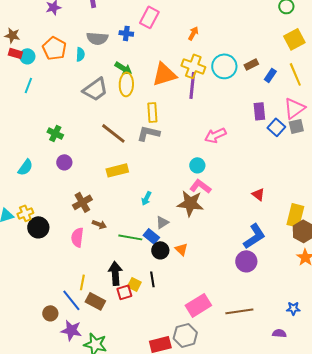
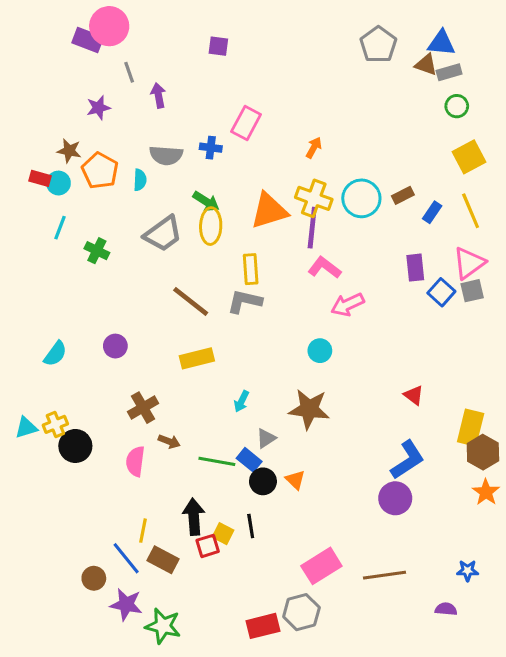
brown star: (12, 35) -> (69, 151), moved
green cross: (55, 133) -> (97, 251), moved
pink L-shape: (200, 186) -> (324, 268), moved

